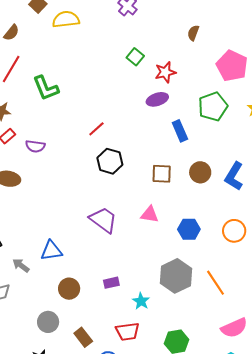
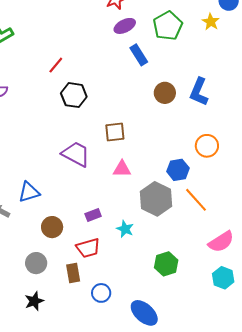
purple ellipse: (157, 99) -> (125, 26), moved
brown square: (162, 174) -> (115, 132), moved
pink triangle: (150, 214) -> (122, 169), moved
blue hexagon: (189, 229) -> (178, 170), moved
red trapezoid: (127, 332) -> (88, 248), moved
brown rectangle: (83, 337) -> (73, 273), turned 36

